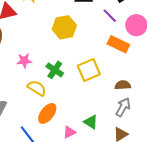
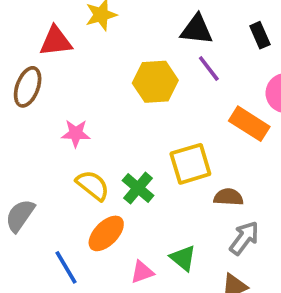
purple line: (110, 16) -> (209, 68), moved
green cross: (55, 70) -> (138, 188), moved
brown semicircle: (123, 85) -> (228, 197), moved

